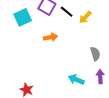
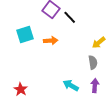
cyan square: (23, 17) -> (25, 35), moved
yellow arrow: (85, 17) -> (99, 43), moved

